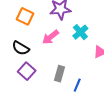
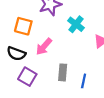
orange square: (25, 16) -> (23, 26), moved
pink arrow: (50, 37) -> (44, 47), moved

